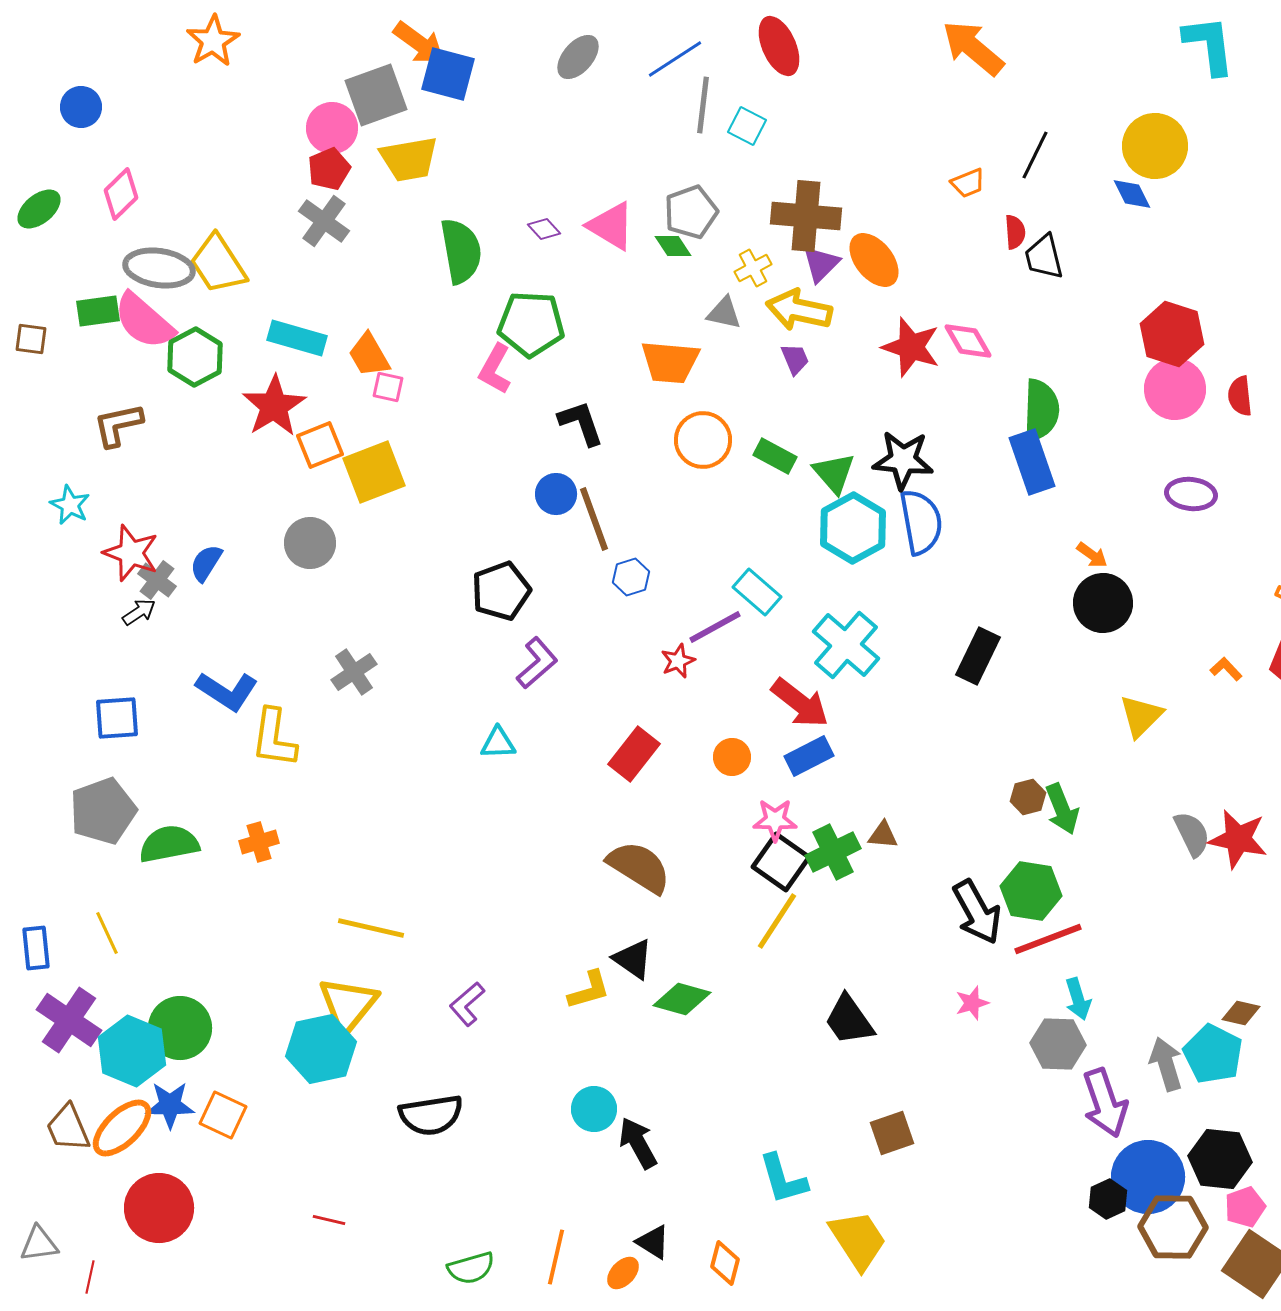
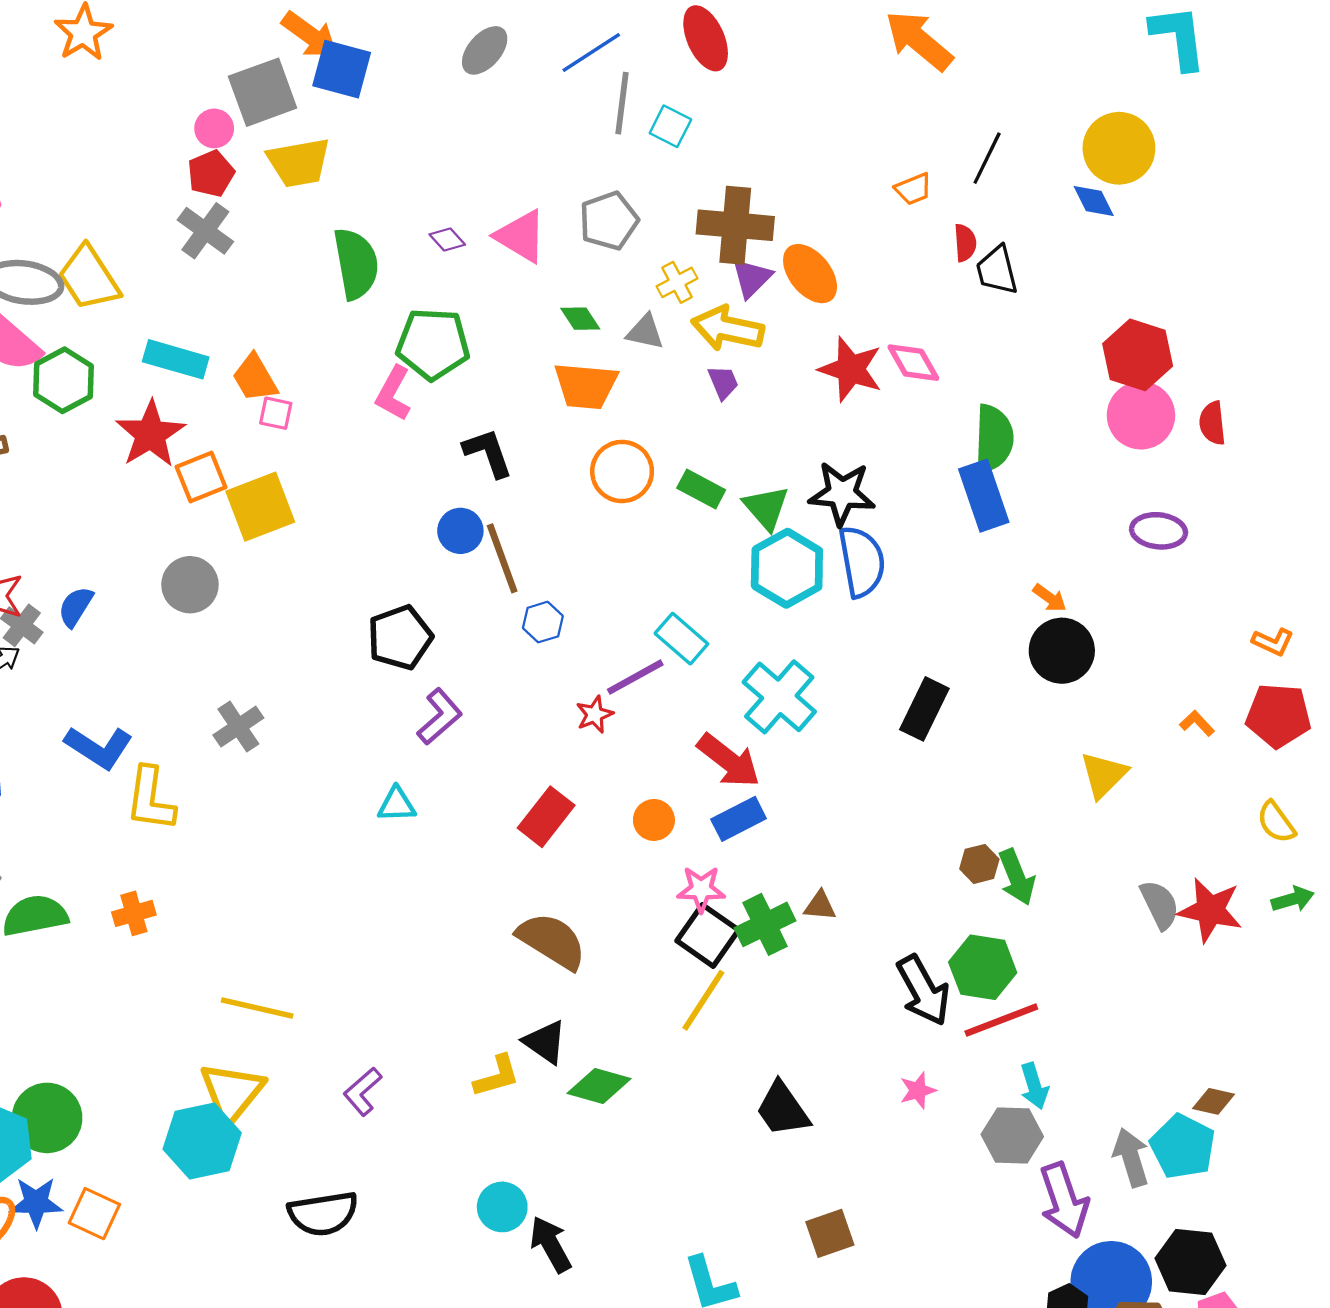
pink circle: (332, 128) -> (214, 128), size x0.7
green diamond: (673, 246) -> (580, 319), moved

